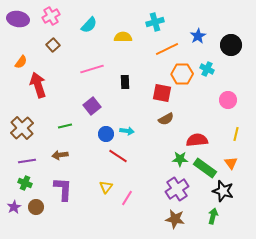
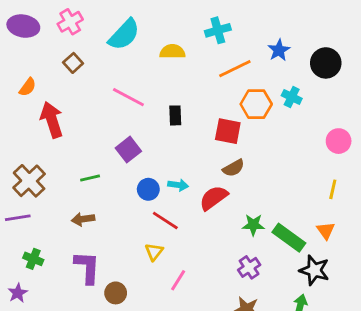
cyan semicircle: (89, 25) -> (124, 35), size x1.4
pink line: (92, 69) -> (128, 97), turned 45
pink circle: (228, 100) -> (339, 141), moved
red semicircle: (197, 140) -> (214, 198), moved, turned -30
purple line: (27, 161) -> (18, 218), moved
yellow triangle: (106, 187) -> (154, 252), moved
purple cross: (177, 189) -> (249, 267), size x0.7
brown circle: (36, 207) -> (116, 293), moved

